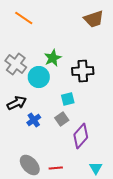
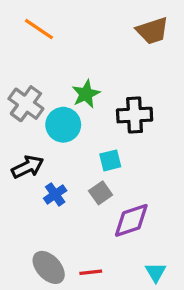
purple diamond: (81, 136) -> (131, 220), turned 30

